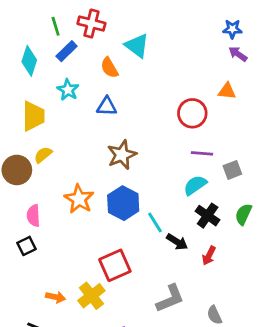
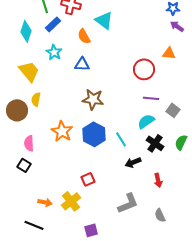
yellow trapezoid: (33, 116) -> (29, 71), turned -40
yellow semicircle: (43, 155) -> (36, 99), turned -40
brown star: (122, 155) -> (93, 99), turned 30
gray square: (232, 170) -> (173, 110), turned -32
cyan line: (155, 222) -> (121, 139), moved
black arrow: (177, 242) -> (133, 162), turned 126
black square: (26, 246) -> (24, 165), turned -32
red arrow: (209, 256) -> (158, 180), moved, turned -40
red square: (115, 265) -> (88, 179), size x0.6

